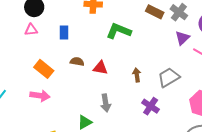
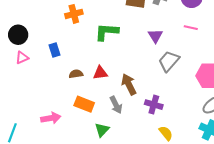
purple triangle: (182, 38) -> (155, 36), moved
orange rectangle: (44, 69) -> (84, 104), moved
brown arrow: (137, 75) -> (129, 84), moved, size x1.5
purple cross: (151, 106) -> (154, 105), moved

